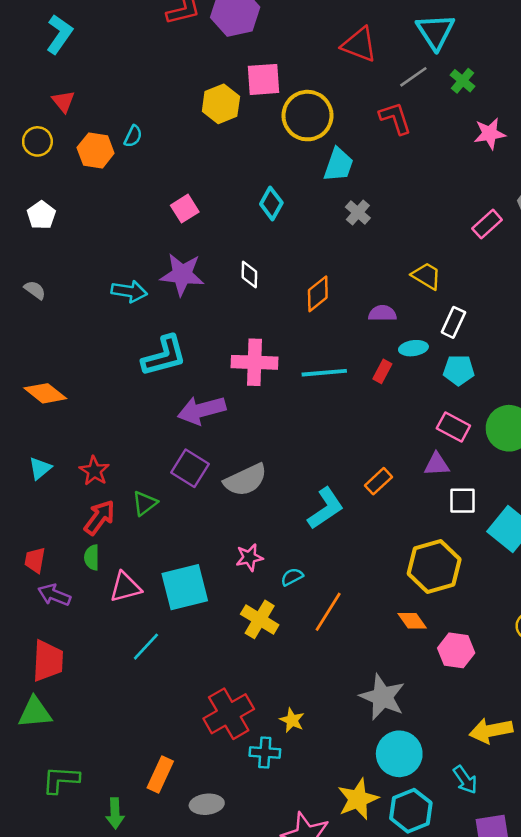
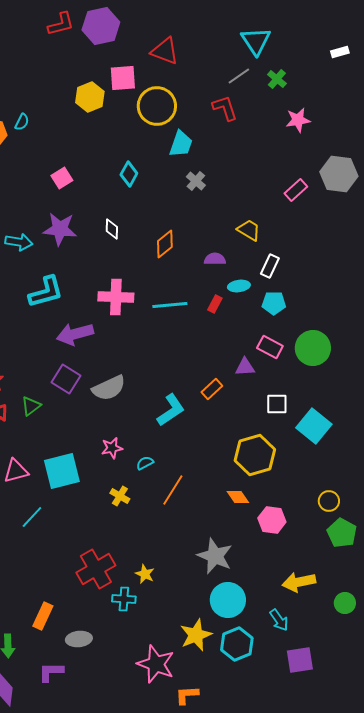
red triangle: (359, 45) -> (165, 51), moved
purple triangle: (437, 464) -> (245, 367), moved
yellow cross: (260, 619) -> (120, 496), size x0.7

